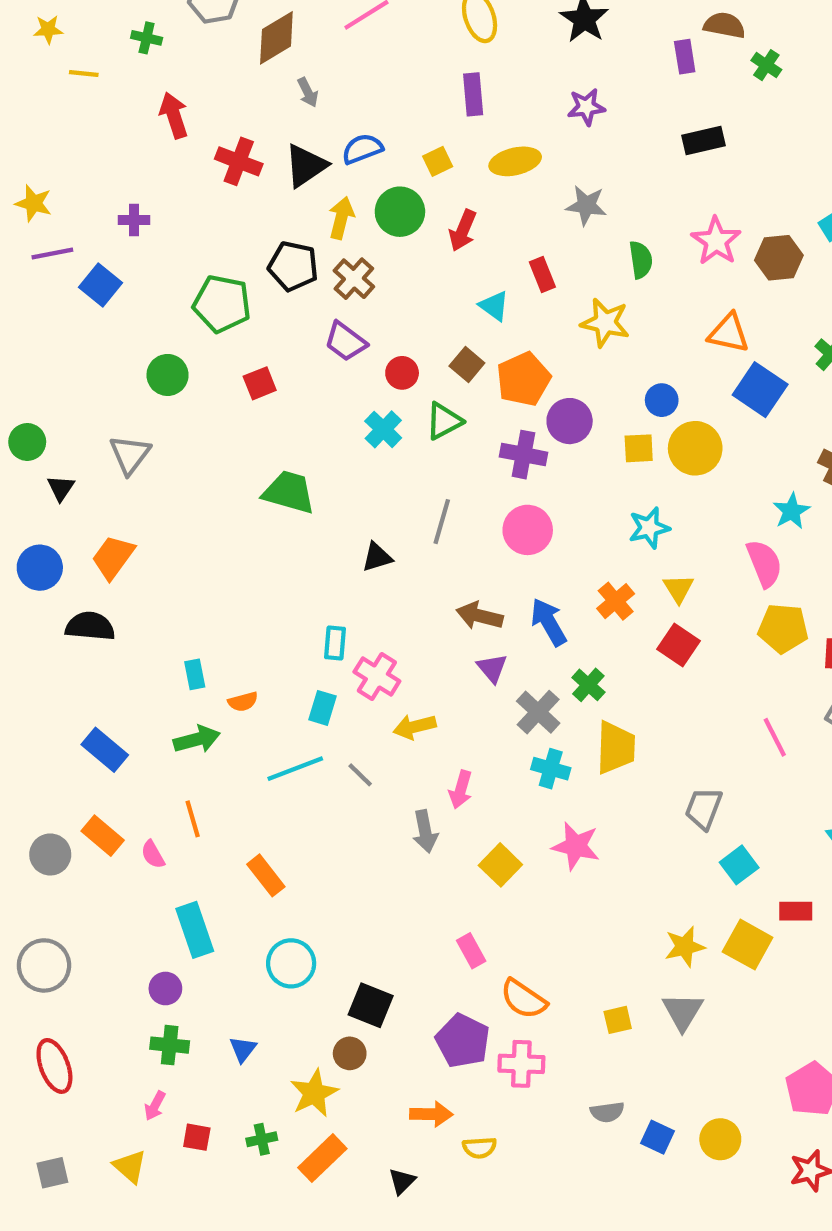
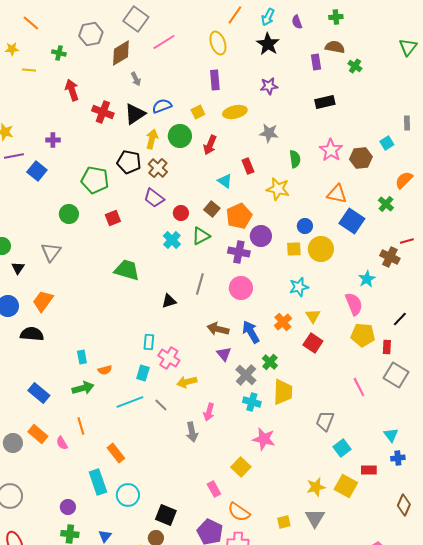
yellow square: (500, 865) -> (241, 467), moved
cyan rectangle: (195, 930) -> (98, 482), moved

